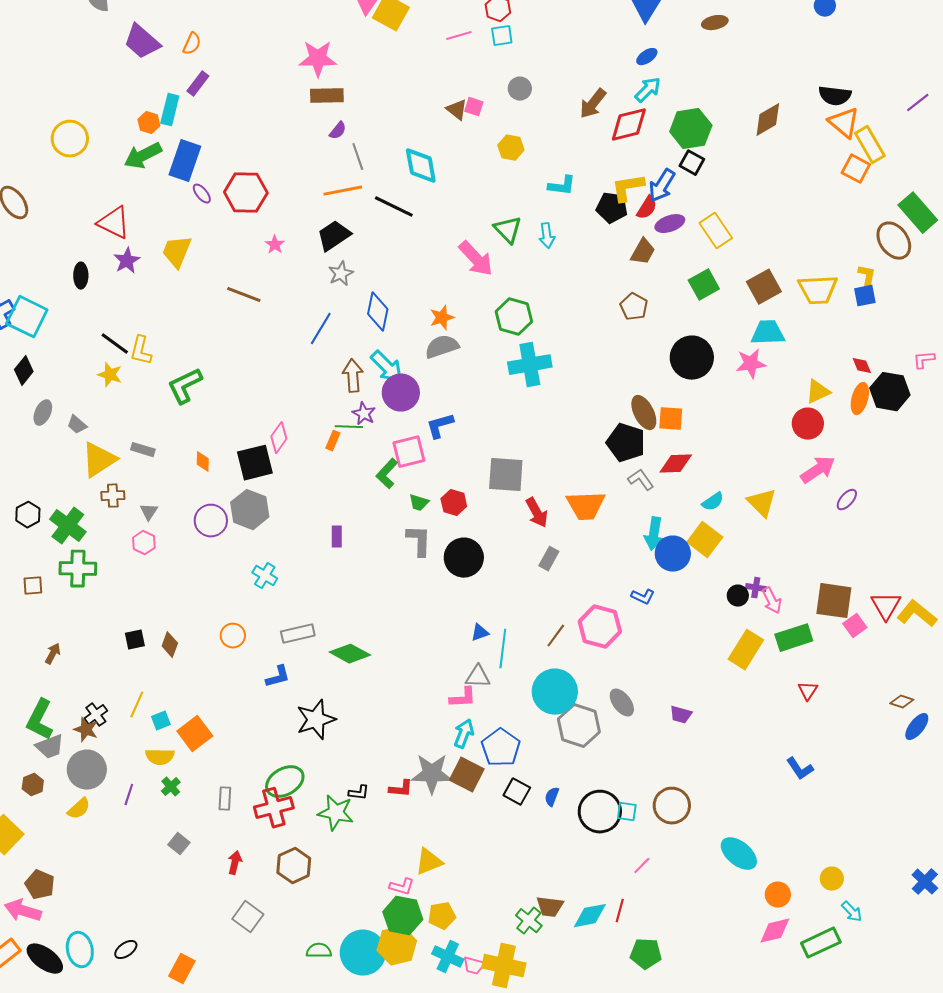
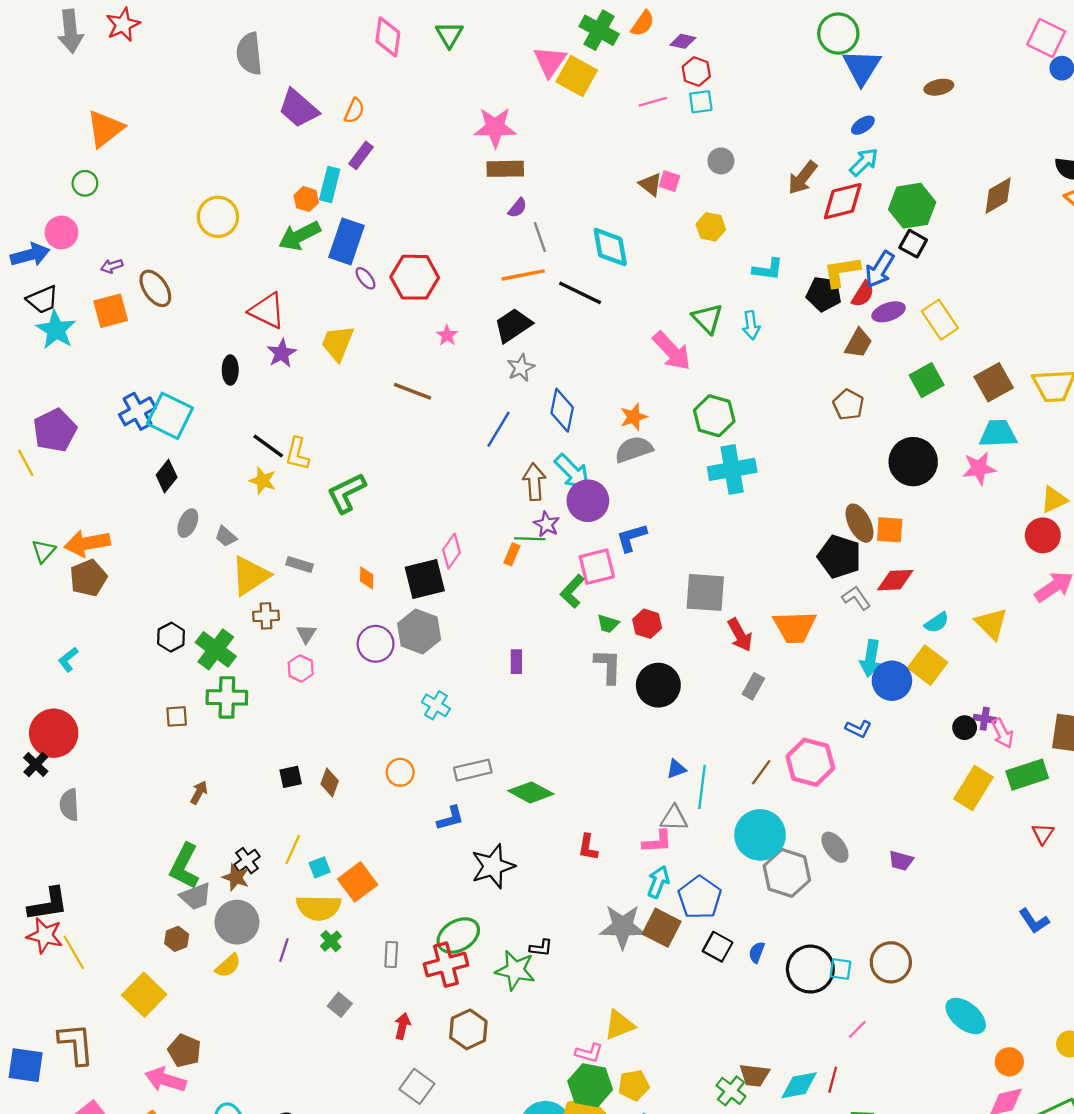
yellow semicircle: (160, 757) -> (319, 908), size x1.4
red L-shape: (401, 789) -> (588, 847), moved, turned 95

